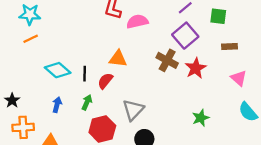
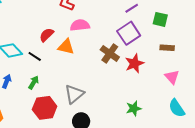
pink semicircle: (137, 22) -> (80, 25), moved
black line: (85, 74) -> (35, 56), turned -64
red semicircle: (105, 81) -> (47, 35), moved

